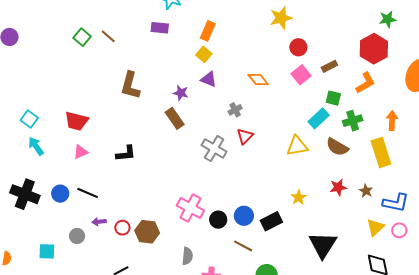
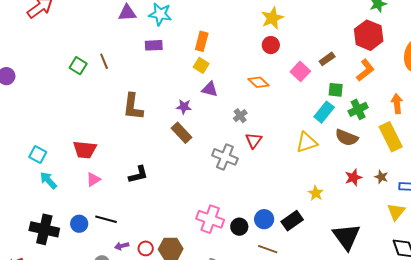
brown line: (108, 36) -> (104, 61), turned 35
red circle: (298, 47) -> (271, 45), moved

